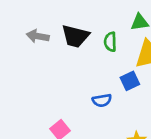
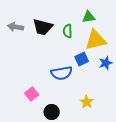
blue semicircle: (102, 100) -> (62, 73), size x1.5

